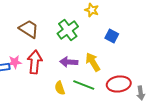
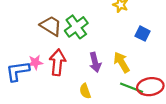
green cross: (68, 30) -> (76, 27), moved
purple arrow: (69, 62) -> (95, 62), turned -108
green line: (84, 85) -> (132, 88), moved

